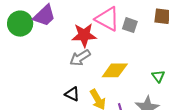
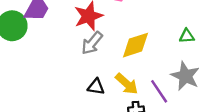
green triangle: (158, 76) -> (187, 36), turned -40

